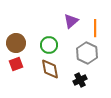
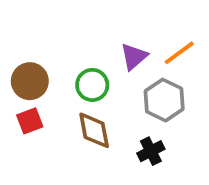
purple triangle: (71, 21) -> (134, 57), moved
orange line: (95, 28) -> (179, 53), turned 54

